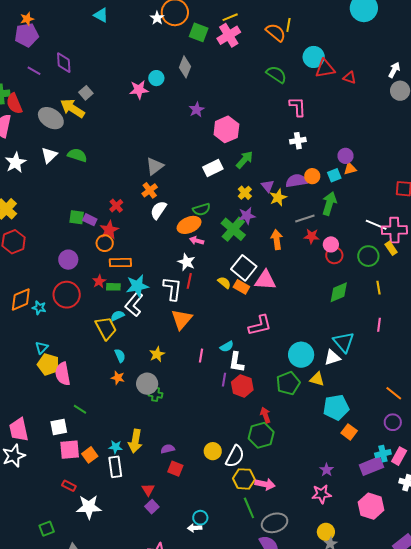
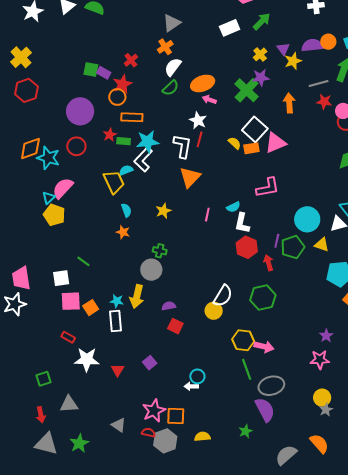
green semicircle: (201, 209) -> (170, 88), moved, turned -30
purple circle: (68, 260) -> (80, 111), size x1.4
pink triangle: (265, 280) -> (276, 143), turned -30
orange rectangle: (241, 287) -> (251, 148), turned -42
red circle: (67, 295) -> (76, 146), size x0.7
cyan star: (39, 308) -> (48, 158), size x1.6
pink semicircle: (63, 374) -> (63, 188), moved, turned 50
purple line: (224, 380) -> (277, 241), moved
gray circle: (147, 384) -> (151, 270), moved
red arrow: (265, 415) -> (268, 263), moved
white semicircle: (235, 456) -> (223, 296), moved
red triangle: (148, 490) -> (118, 370), moved

